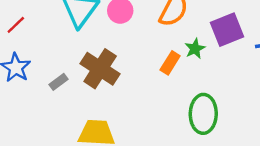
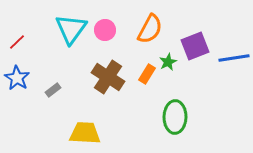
brown cross: (100, 69) -> (108, 77), moved

